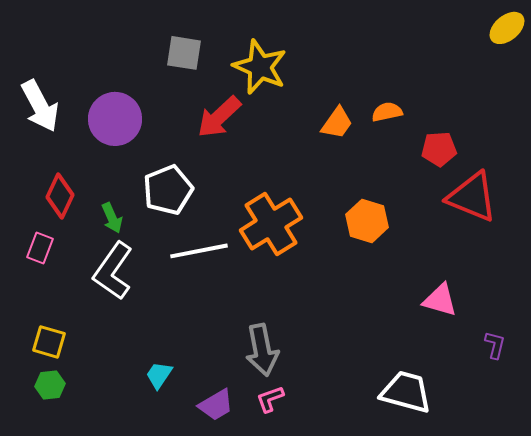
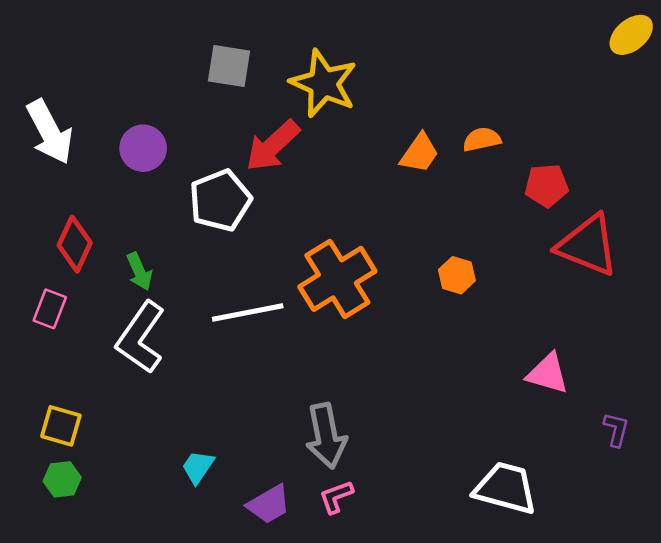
purple circle: (115, 119) -> (143, 148), size x0.7
white pentagon: (168, 190) -> (220, 200), moved
orange hexagon: (367, 221) -> (457, 275), size x0.7

